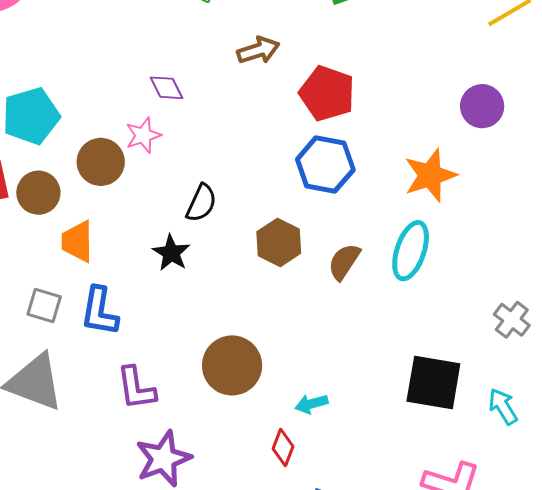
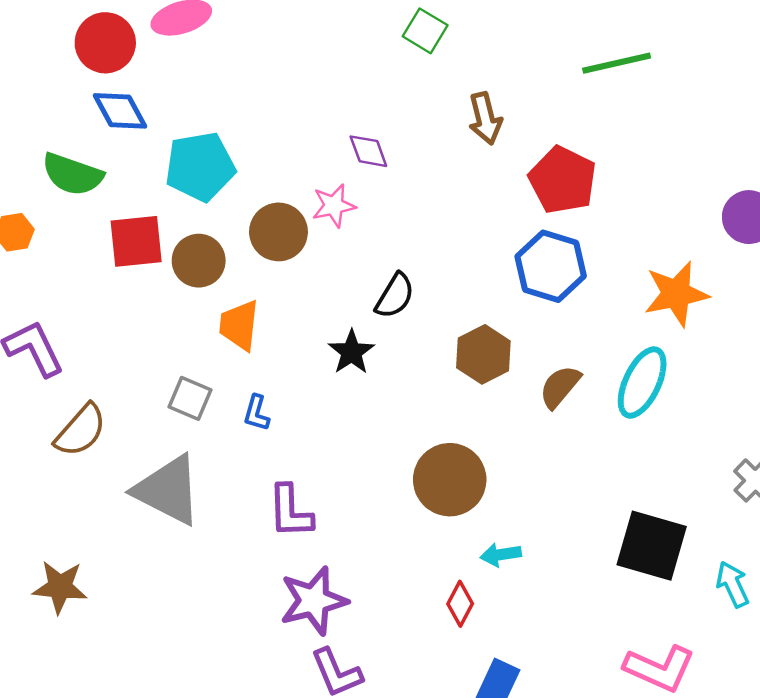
brown arrow: (258, 50) -> (485, 118), turned 87
blue L-shape: (100, 311) -> (256, 413), size x0.6
brown circle: (232, 365) -> (450, 480), moved

